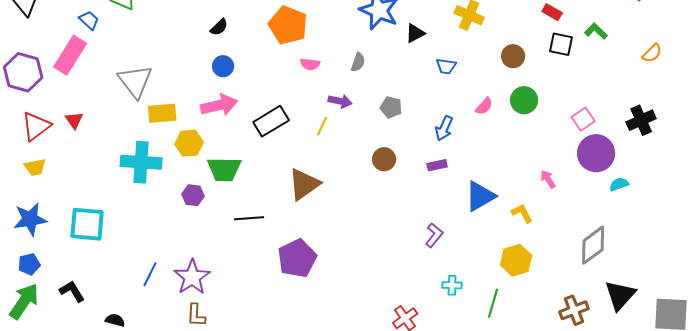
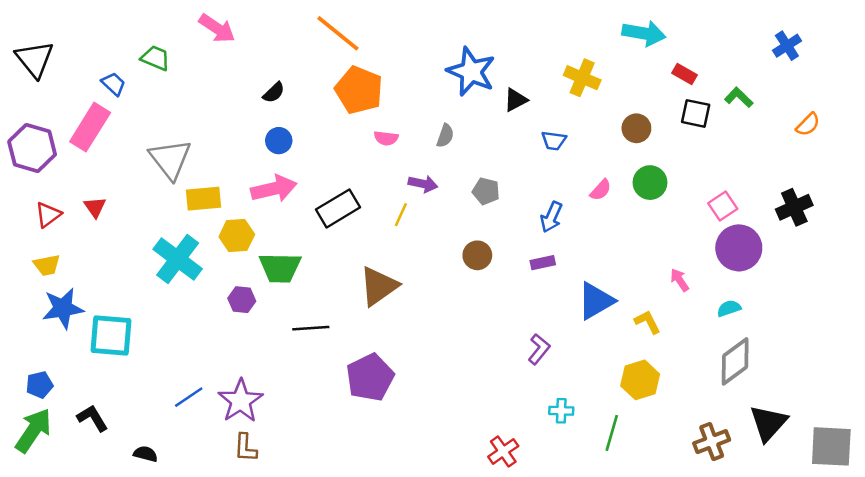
red triangle: (36, 126) -> (48, 215), size x0.7
cyan cross: (141, 162) -> (178, 259), turned 33
cyan semicircle: (619, 184) -> (729, 308), moved
blue star: (30, 219) -> (63, 308), moved
blue line: (150, 274) -> (189, 397), turned 30

